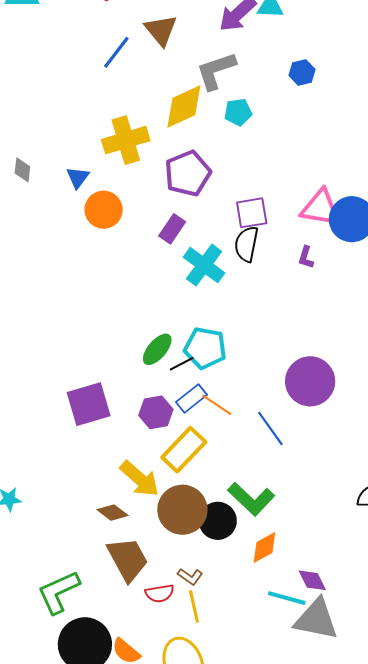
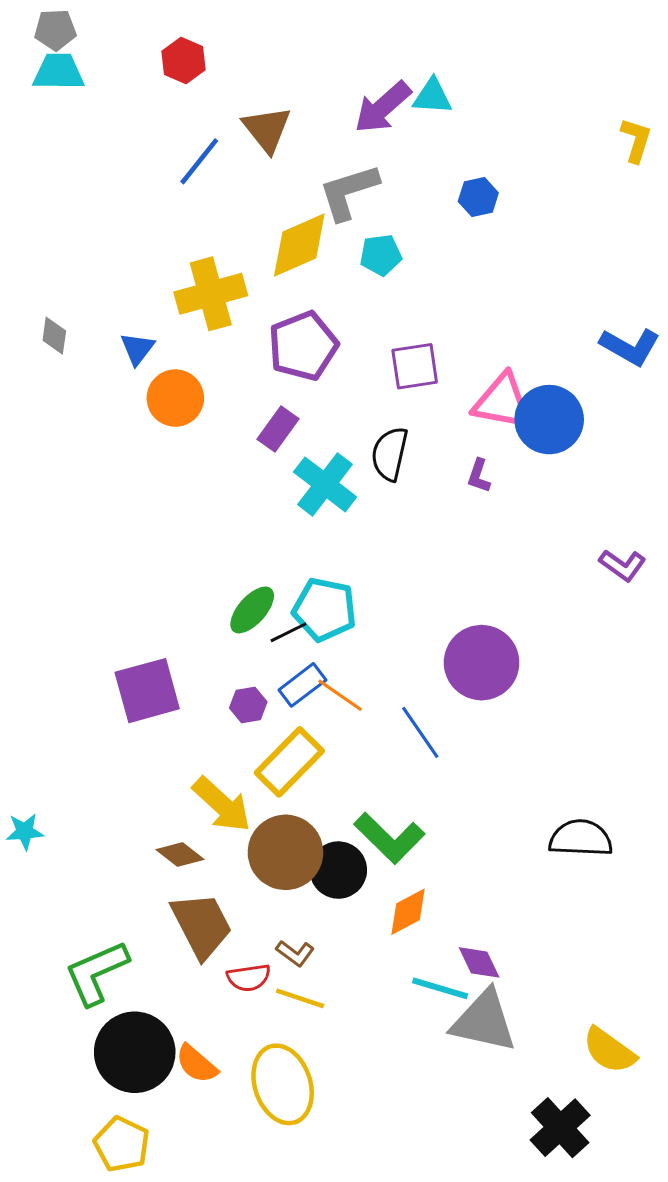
purple square: (252, 213) -> (415, 366), moved
purple hexagon: (156, 412) -> (248, 705), size x0.7
yellow line: (194, 606) -> (300, 998), turned -60

